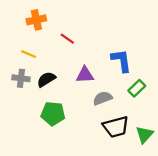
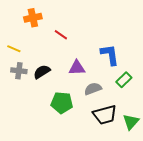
yellow line: (29, 54) -> (14, 49), moved
green pentagon: (53, 114) -> (62, 103), moved

